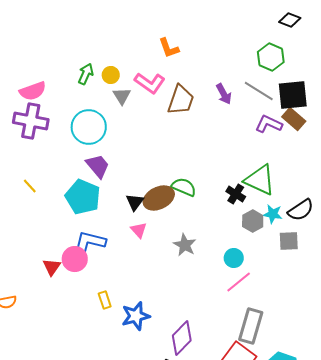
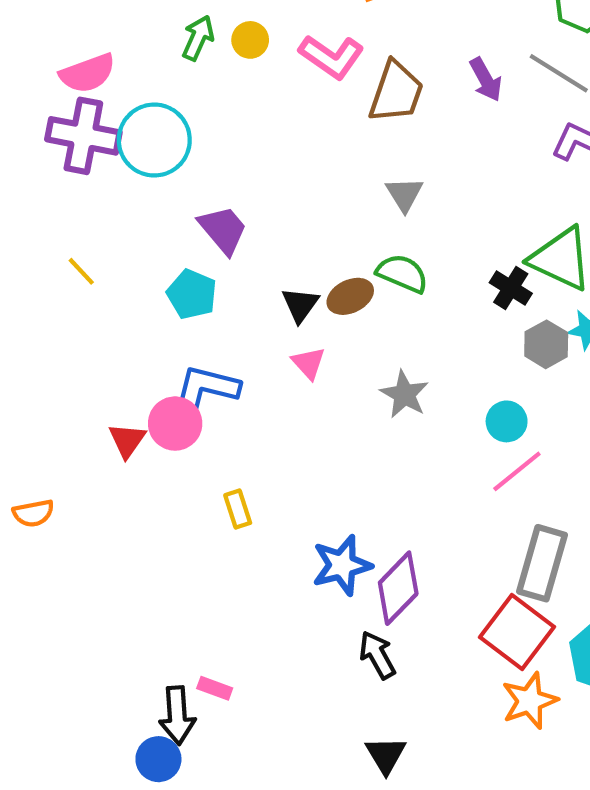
gray triangle: (122, 96) -> (404, 194), moved
cyan circle: (89, 127) -> (154, 140), moved
cyan pentagon: (83, 197) -> (192, 294), size x0.7
brown ellipse: (159, 198) -> (350, 296), size x0.7
blue star: (136, 316) -> (342, 565), moved

